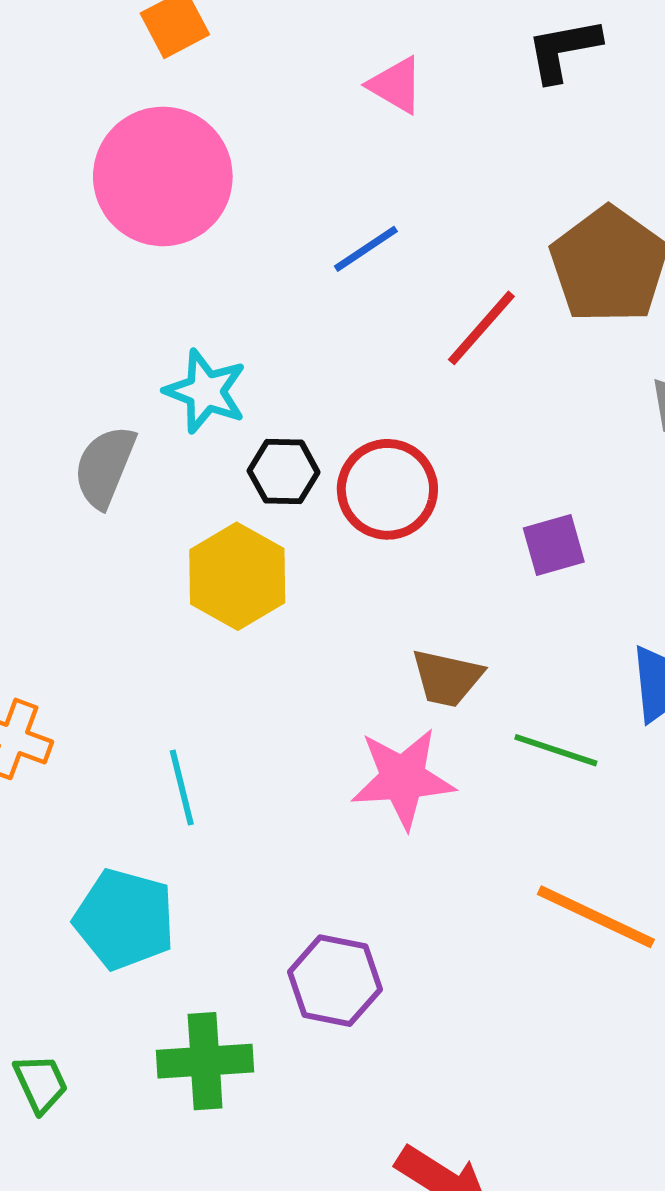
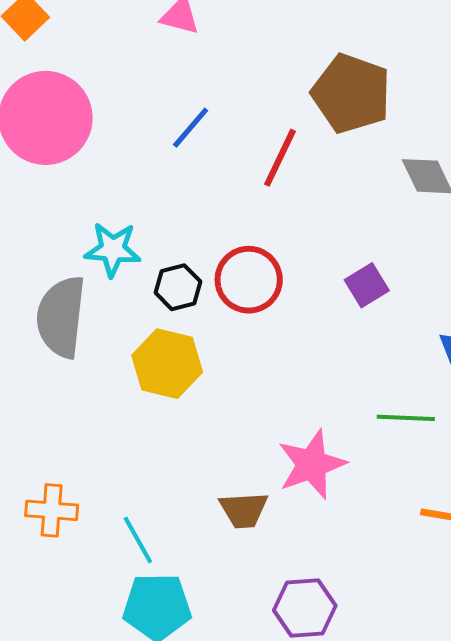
gray semicircle: (105, 467) -> (61, 317), size x1.4
brown trapezoid: (447, 678) -> (244, 510), moved
cyan line: (182, 787) -> (138, 540), moved

